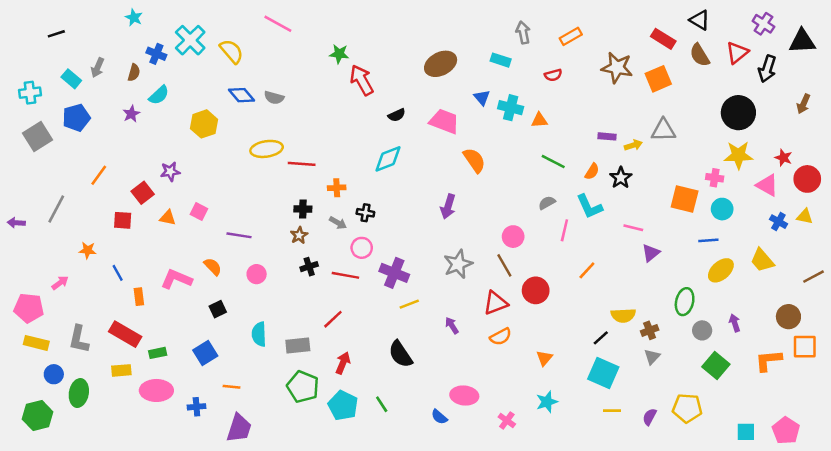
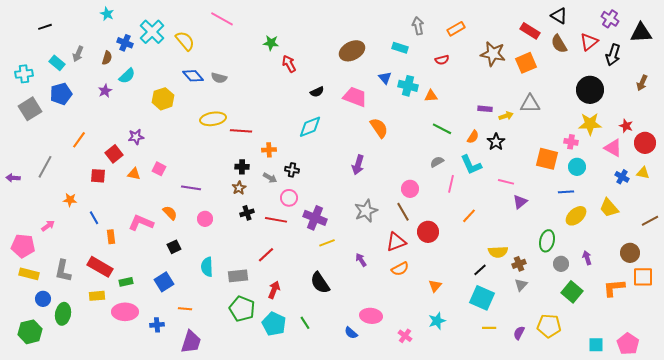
red arrow: (362, 80) -> (289, 64), size x0.7

